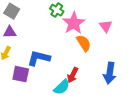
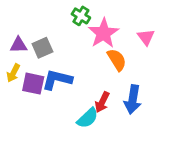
gray square: (12, 11) -> (42, 48), moved, turned 35
blue arrow: (110, 73) -> (133, 99), moved
purple square: (21, 74) -> (33, 84), moved

